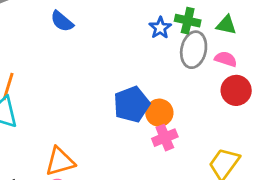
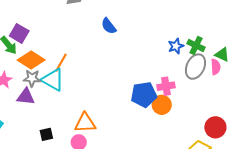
pink semicircle: (226, 59) -> (216, 67), moved, turned 56
red circle: (236, 90) -> (215, 127), moved
pink cross: (165, 138) -> (166, 86), moved

